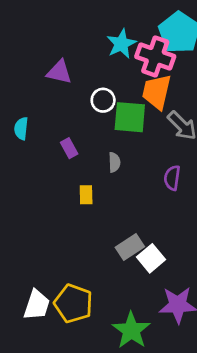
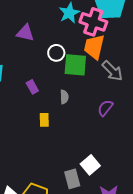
purple semicircle: (172, 178) -> (105, 108), turned 30
gray rectangle: (130, 247) -> (72, 179), moved, turned -72

